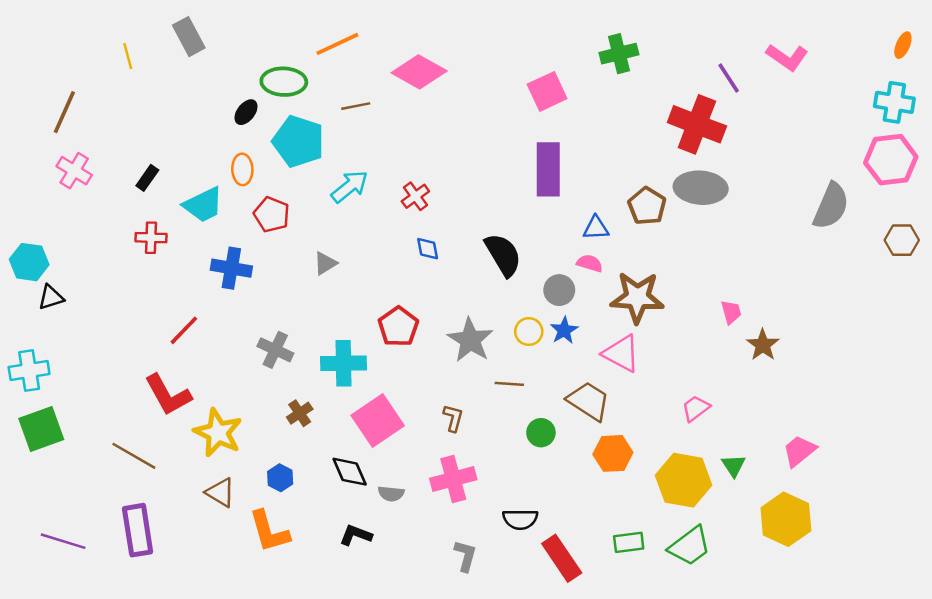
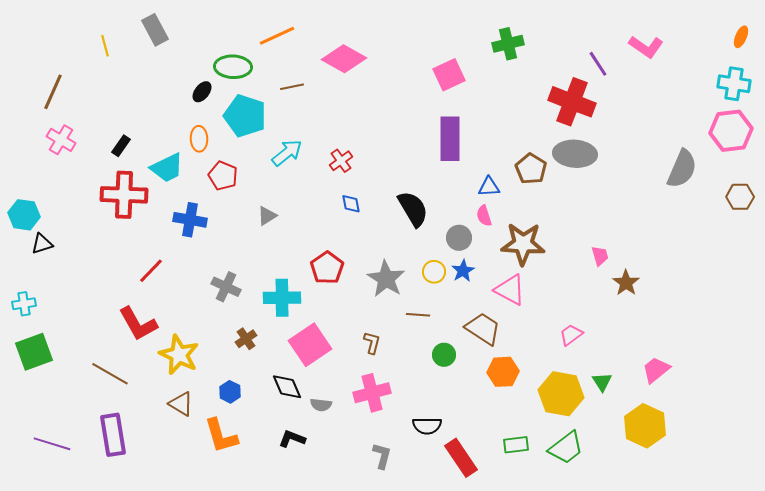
red cross: (151, 238) -> (124, 195), size x1.8
pink semicircle: (590, 263) -> (484, 216), turned -125
cyan cross: (29, 371) -> (24, 304), size x0.7

